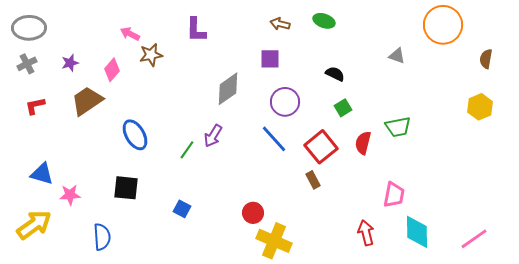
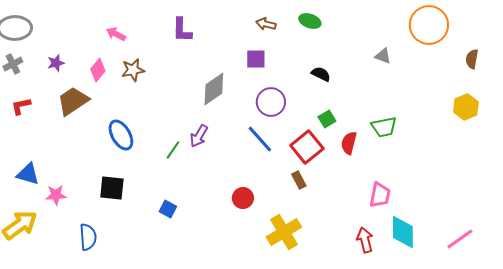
brown star: (151, 55) -> (133, 70), moved
green square: (343, 108) -> (327, 119), moved
red circle: (253, 213) -> (243, 198), moved
red arrow: (366, 233) -> (365, 240), moved
yellow cross: (274, 241) -> (284, 232), moved, turned 36

